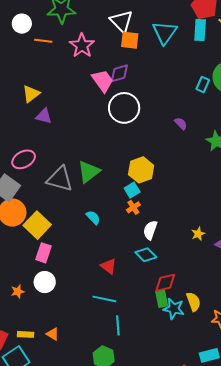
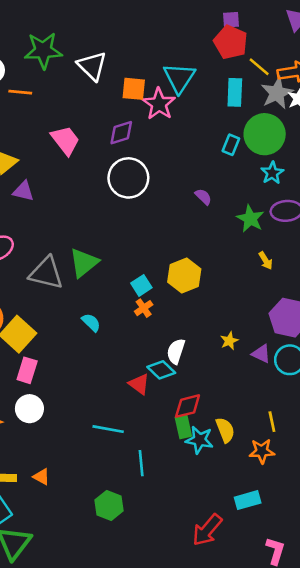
white triangle: (122, 21) -> (92, 66), moved
cyan rectangle: (200, 30) -> (235, 92), moved
pink star: (82, 46) -> (159, 104), moved
pink trapezoid: (103, 81) -> (65, 140), moved
yellow hexagon: (141, 170) -> (184, 276), moved
white semicircle: (150, 230) -> (176, 351), moved
red triangle: (109, 266) -> (139, 384), moved
cyan line: (118, 325) -> (141, 463), moved

